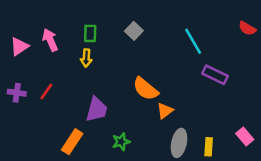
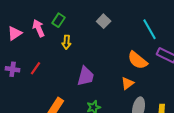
green rectangle: (90, 33) -> (59, 20), moved, turned 32
orange semicircle: (146, 89) -> (138, 60), moved
purple trapezoid: (97, 109) -> (86, 76), moved

